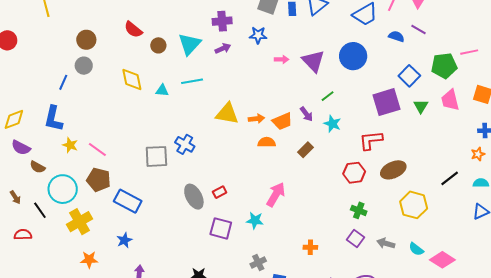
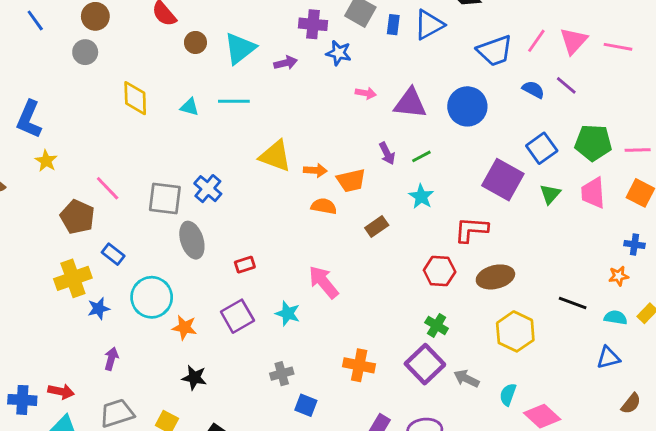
purple cross: (222, 21) -> (313, 24), moved
pink line: (469, 52) -> (638, 150), moved
purple triangle: (313, 61) -> (410, 103), turned -50
yellow diamond: (132, 80) -> (135, 98), moved
blue line: (63, 82) -> (35, 20), moved, turned -70
purple square: (387, 102) -> (503, 180), turned 36
purple arrow: (306, 114) -> (387, 153), moved
pink line: (97, 149) -> (108, 188), moved
black line: (450, 178) -> (573, 303), turned 48
cyan circle: (63, 189) -> (152, 297), moved
pink arrow: (276, 194) -> (324, 282), turned -80
gray ellipse: (194, 197) -> (192, 240), moved
blue rectangle: (128, 201) -> (113, 254), size x0.6
yellow cross: (79, 222) -> (73, 278), moved
purple square: (221, 228) -> (237, 316), turned 35
purple square: (355, 238) -> (425, 364), size x1.5
orange cross: (310, 247) -> (359, 365), size x1.5
cyan semicircle: (416, 249) -> (508, 394), turned 63
orange star: (89, 260) -> (184, 327), moved

